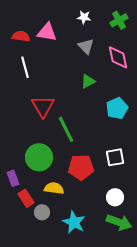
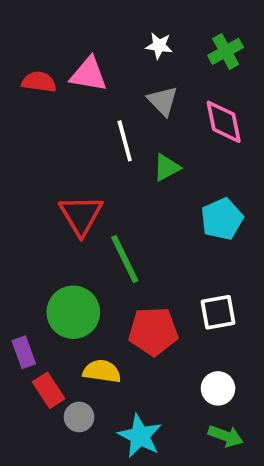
white line: (25, 67) -> (125, 141), moved
green arrow: (119, 222) -> (226, 436), size x0.7

